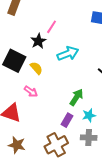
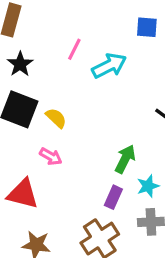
black star: (38, 41) -> (20, 64), moved
cyan arrow: (68, 54) -> (109, 66), moved

